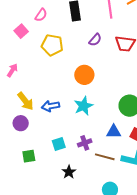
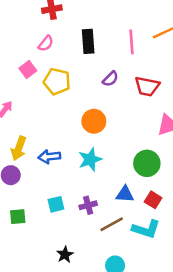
pink square: (21, 31) -> (28, 70), moved
yellow arrow: (26, 101) -> (19, 148), turned 54
brown line: (105, 157) -> (112, 224), turned -48
black star: (69, 172) -> (65, 255), moved

